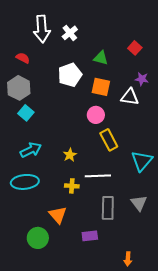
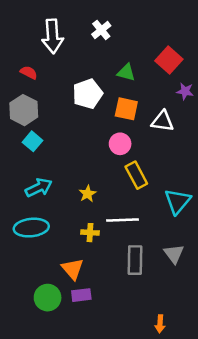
white cross: (70, 33) -> (101, 30), moved
red square: (135, 48) -> (169, 60), size x1.5
purple star: (142, 79) -> (185, 91), moved
purple rectangle: (90, 236) -> (81, 295), moved

